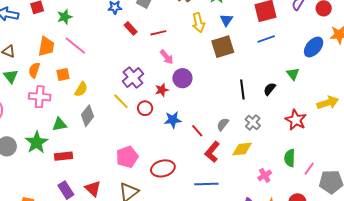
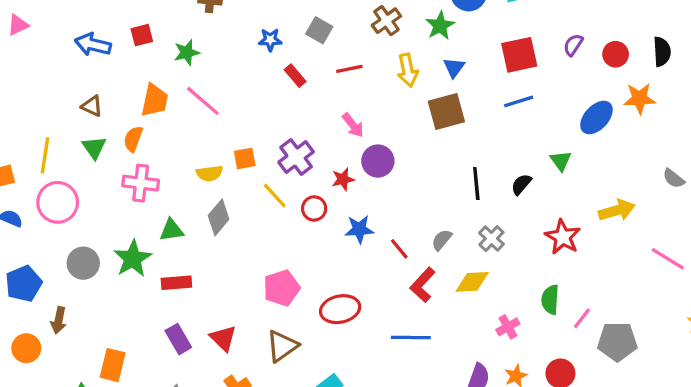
red line: (158, 33) -> (349, 69), moved
orange square: (63, 75) -> (245, 158), moved
yellow semicircle: (81, 89) -> (210, 173), turned 49

